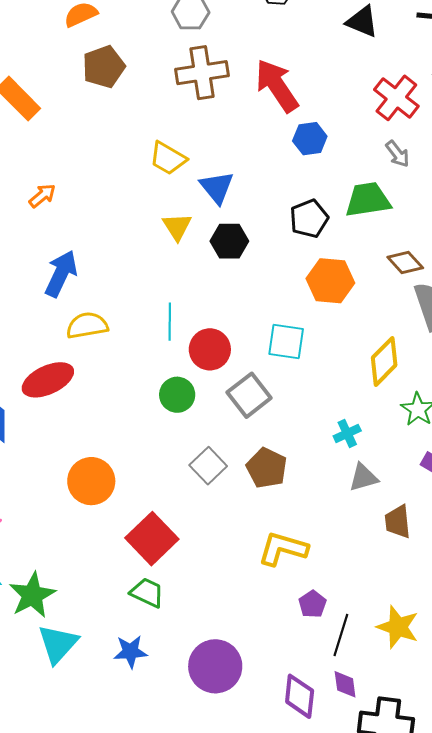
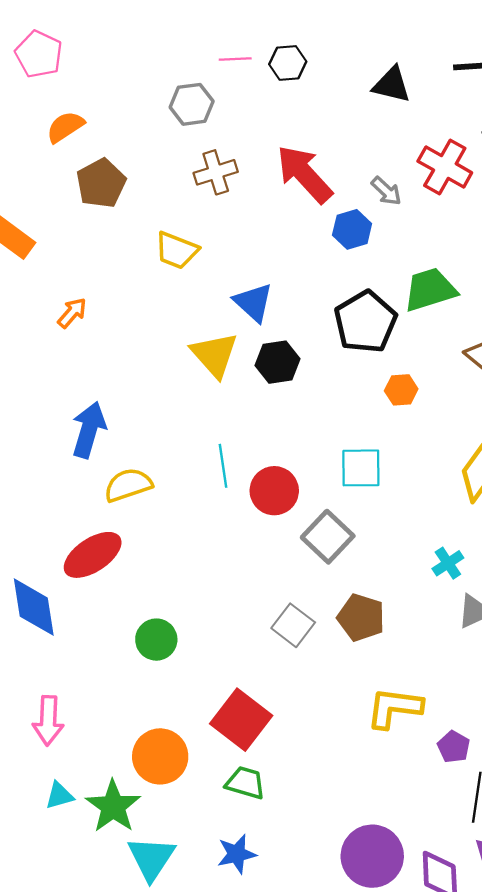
brown cross: (202, 73) -> (216, 172), size x0.7
gray arrow: (398, 154) -> (386, 191), moved
yellow trapezoid: (168, 158) -> (177, 250), moved
orange arrow: (42, 196) -> (72, 313), moved
black pentagon: (309, 219) -> (365, 322), size x1.4
yellow triangle: (177, 227) -> (214, 355), size x1.4
orange hexagon: (330, 281) -> (401, 390), size x0.6
green circle: (177, 395) -> (156, 640), moved
orange circle: (91, 481) -> (160, 756), moved
purple pentagon: (312, 604) -> (454, 747), moved
purple circle: (215, 666) -> (372, 856), moved

